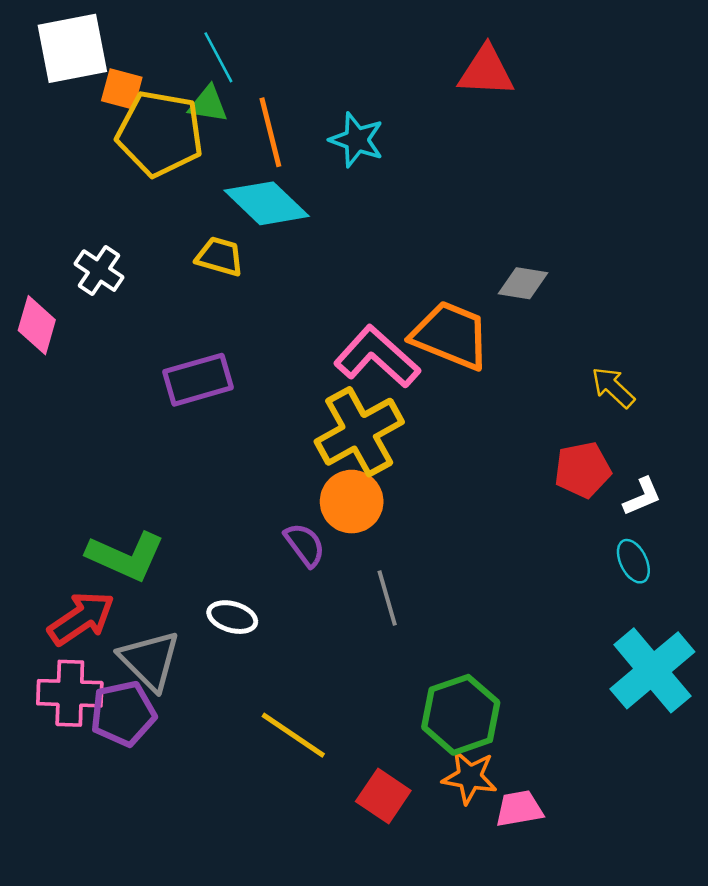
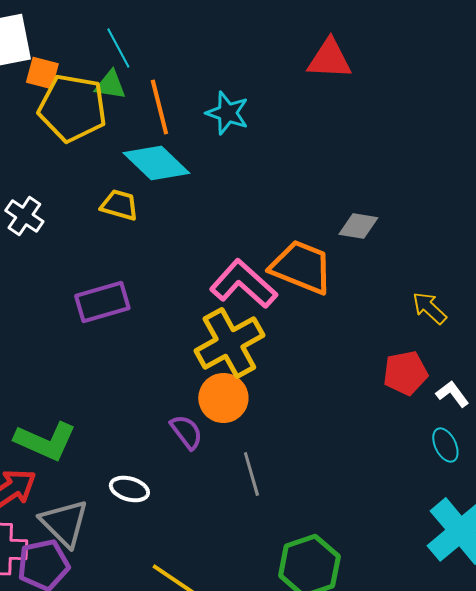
white L-shape: (642, 496) -> (452, 394), turned -104

